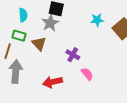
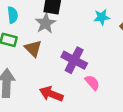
purple cross: (73, 55) -> (74, 60), size x1.5
red arrow: (53, 82) -> (51, 94), turned 36

